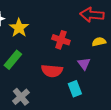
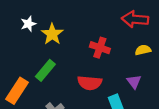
purple triangle: (84, 64) -> (134, 82), moved

